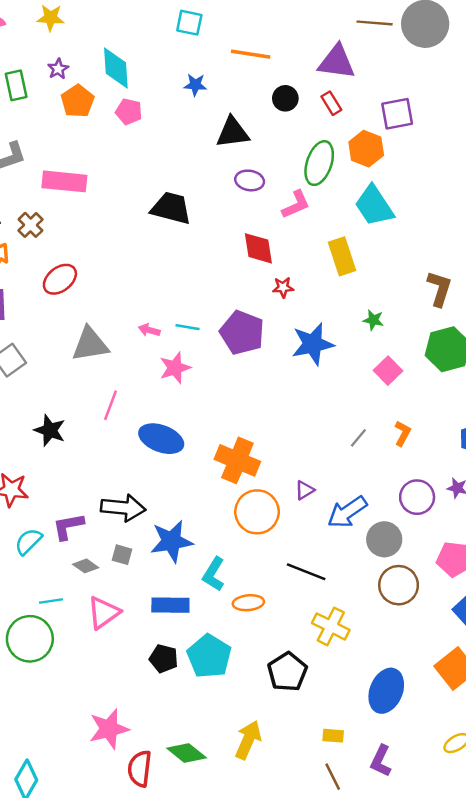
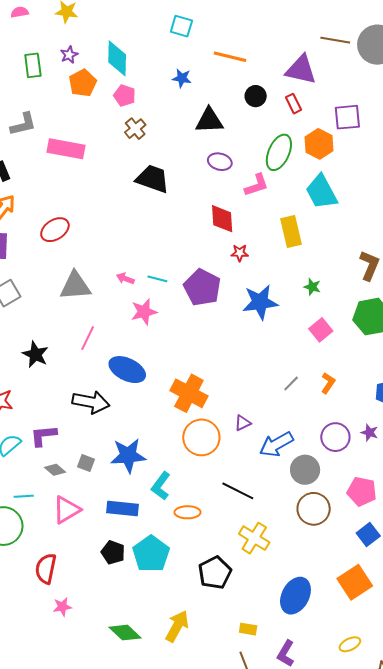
brown cross: (30, 225) -> (135, 129), moved
black arrow: (123, 508) -> (91, 402), moved
pink star: (109, 729) -> (62, 607), size x0.6
red semicircle: (140, 769) -> (46, 569), moved

